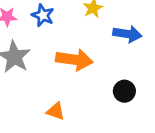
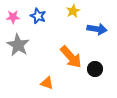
orange arrow: (74, 60) -> (71, 57), moved, turned 40

